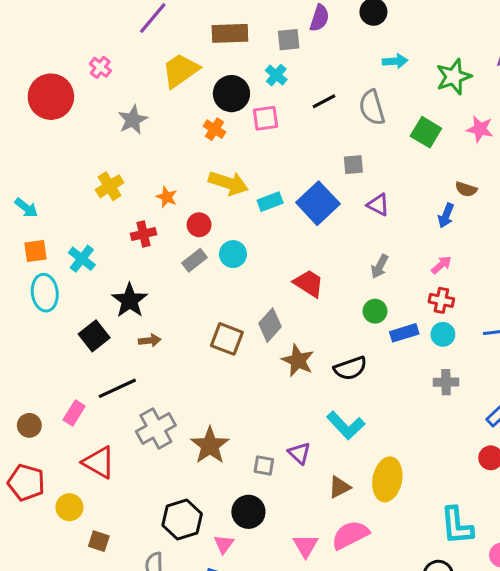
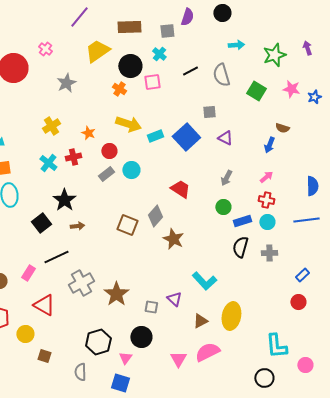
cyan cross: (82, 259) -> (48, 163), moved
black semicircle: (350, 368) -> (240, 247), moved, turned 125

